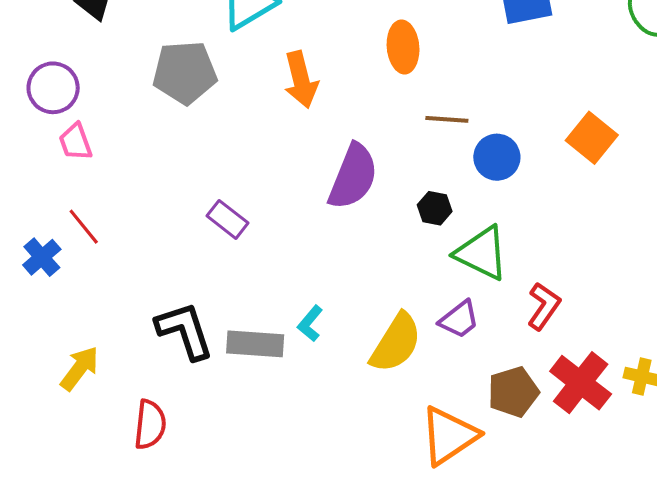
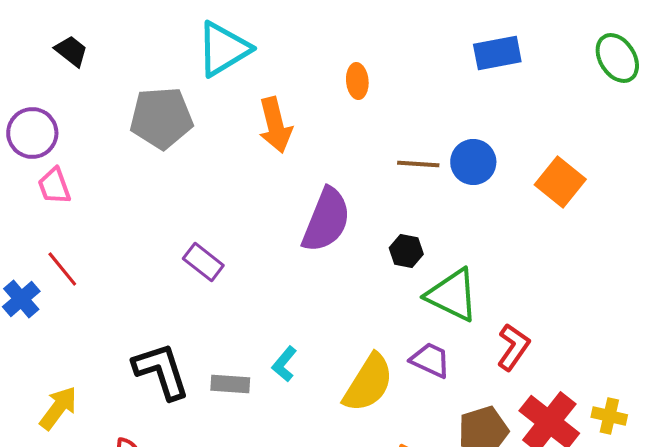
orange ellipse: (403, 47) -> (357, 81), moved, size x0.7
blue circle: (497, 157) -> (473, 162), moved
purple trapezoid: (459, 319) -> (430, 360), turned -117
gray rectangle: (255, 344) -> (230, 384), size x0.7

